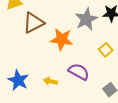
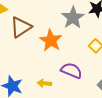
orange star: (62, 39) -> (51, 40), turned 30

